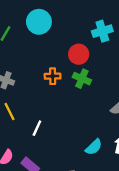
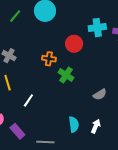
green cross: (82, 79) -> (66, 75), moved
cyan semicircle: (94, 147) -> (74, 124), turned -63

